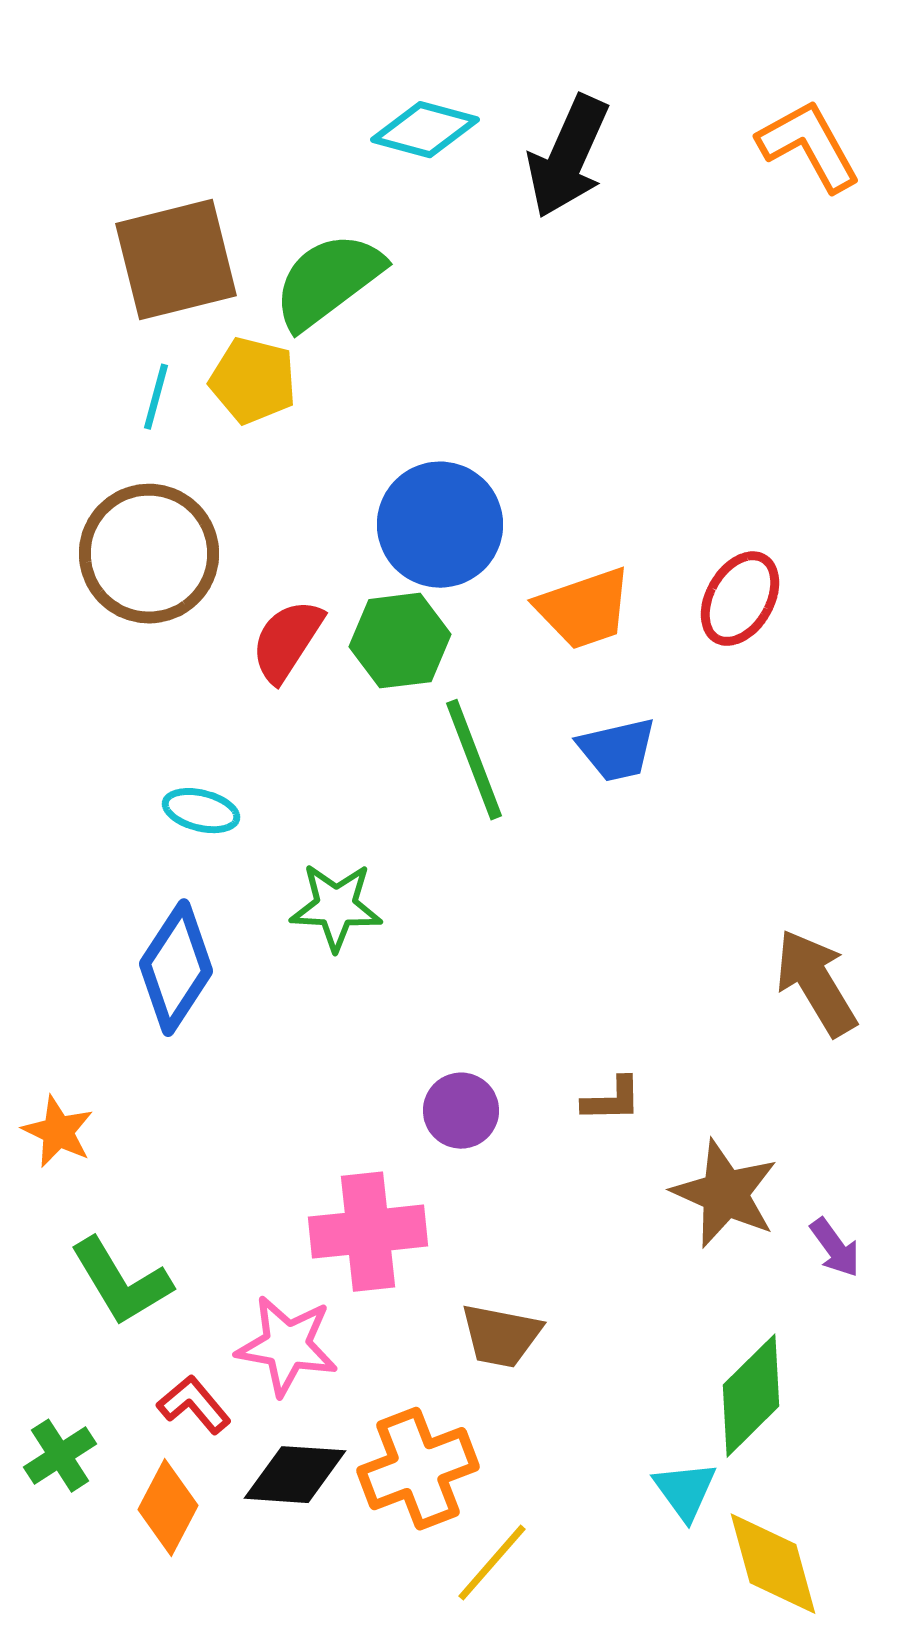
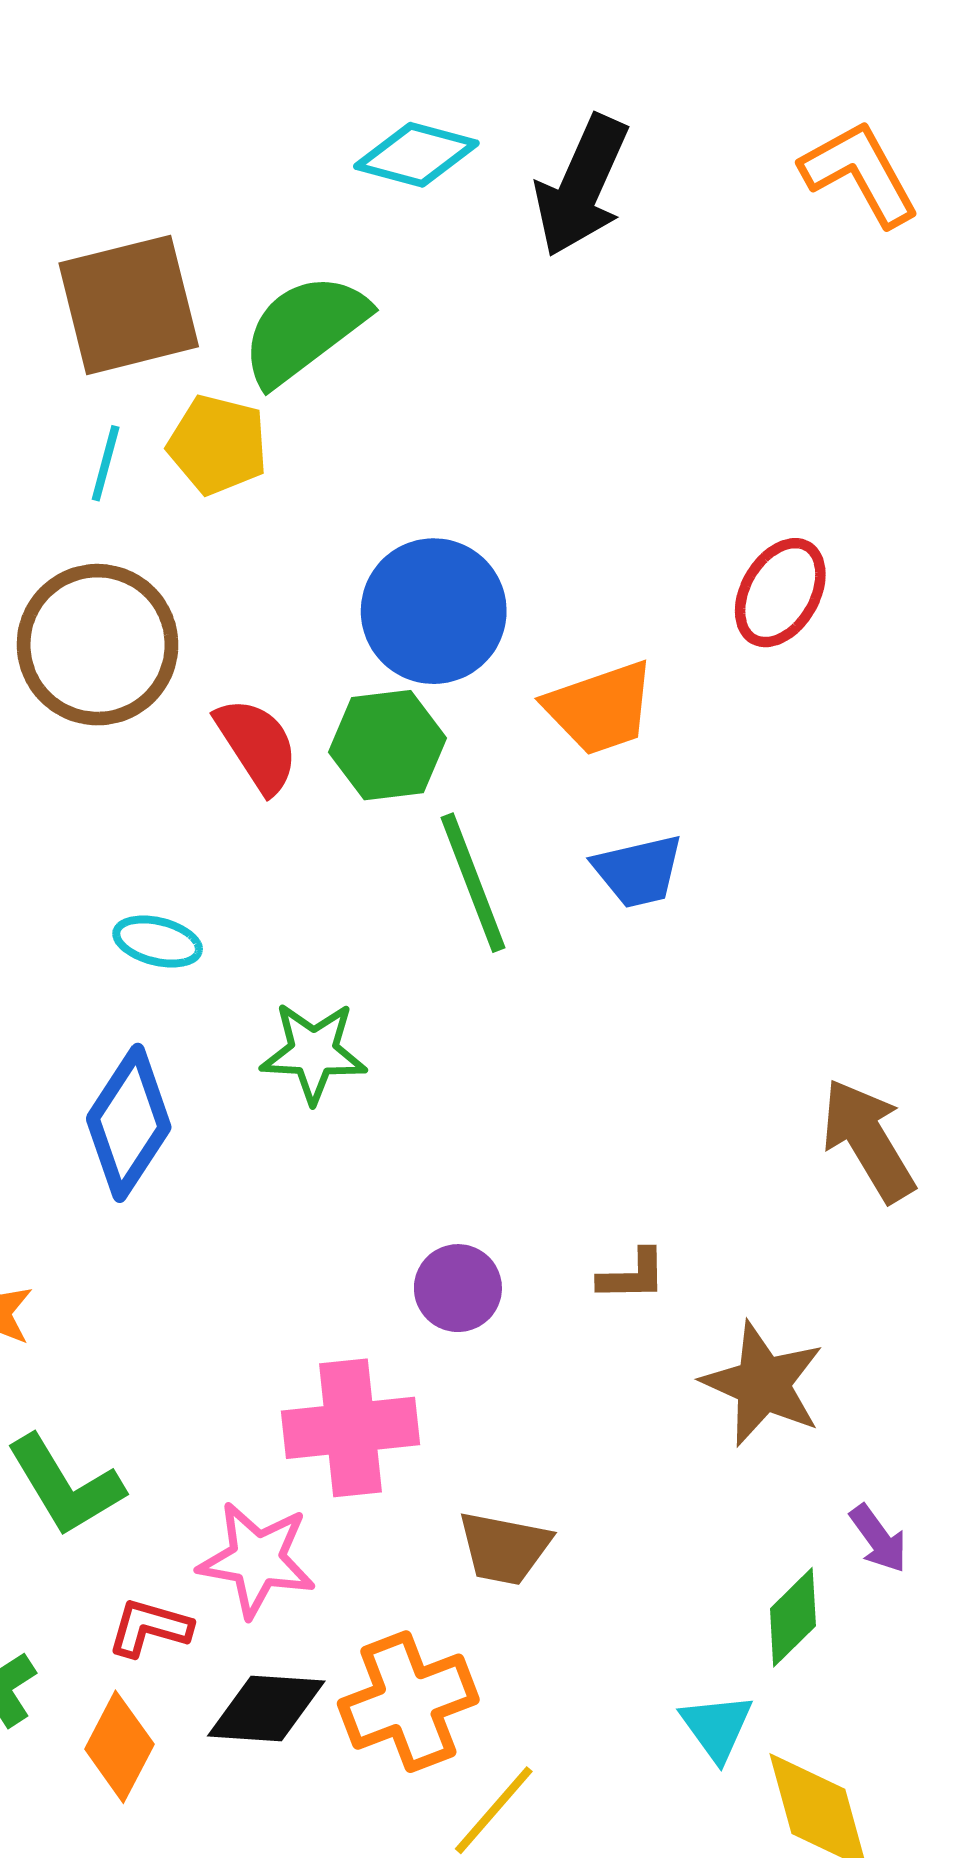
red ellipse: (740, 599) -> (780, 593), moved
red semicircle: (287, 641) -> (257, 745), turned 114
purple arrow: (835, 1248) -> (878, 1539), moved
green diamond: (751, 1396) -> (793, 1617), size x0.7
red L-shape: (194, 1405) -> (150, 1628), turned -34

